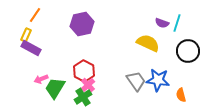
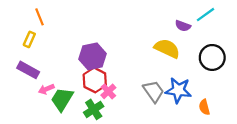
orange line: (35, 15) -> (39, 17), turned -56
cyan line: (177, 23) -> (205, 15), moved, turned 36
purple hexagon: (82, 24) -> (93, 56), moved
purple rectangle: (31, 48) -> (28, 70), moved
pink cross: (88, 85) -> (108, 91), moved

